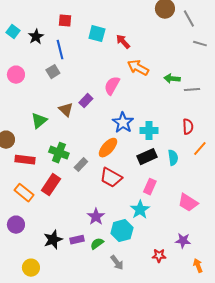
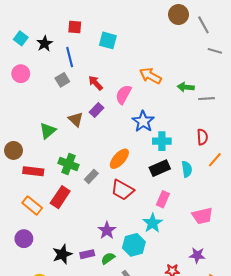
red arrow: (123, 42) -> (95, 83), moved
pink circle: (16, 75) -> (21, 74), moved
blue star: (123, 123) -> (143, 121), moved
pink trapezoid: (188, 203) -> (202, 216), turned -45

